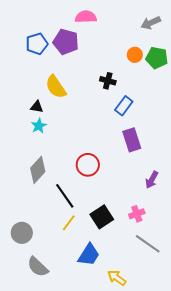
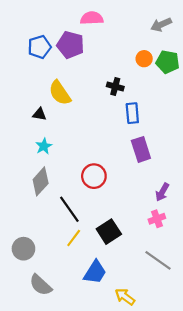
blue rectangle: (124, 106) -> (132, 113), turned -42
cyan star: (39, 126) -> (44, 146), moved
pink cross: (137, 214) -> (157, 219), moved

